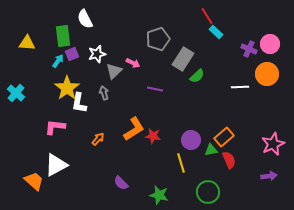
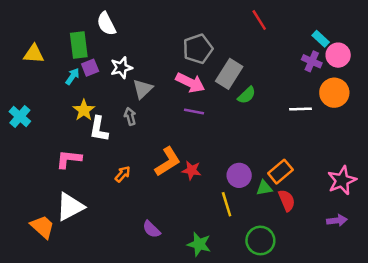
cyan rectangle: (216, 32) -> (321, 39), moved
pink arrow: (133, 63) -> (190, 83), moved, size x1.6
yellow star: (67, 88) -> (84, 110), size x0.7

